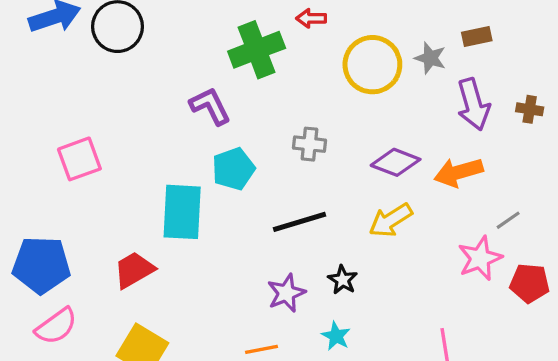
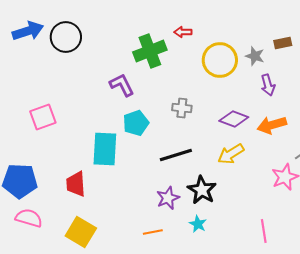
purple arrow: (473, 104) -> (268, 85), moved, size x0.7
red trapezoid: (134, 270) -> (76, 184), turned -64
black star: (343, 280) -> (202, 190), size x1.6
pink semicircle: (56, 326) -> (29, 218), turned -128

